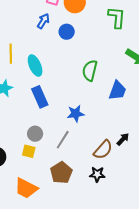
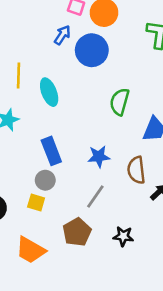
blue circle: (67, 32) -> (92, 50), size x1.6
blue rectangle: (40, 97) -> (51, 151), moved
gray line: (63, 140) -> (95, 197), moved
brown semicircle: (103, 150) -> (136, 170), moved, turned 130

